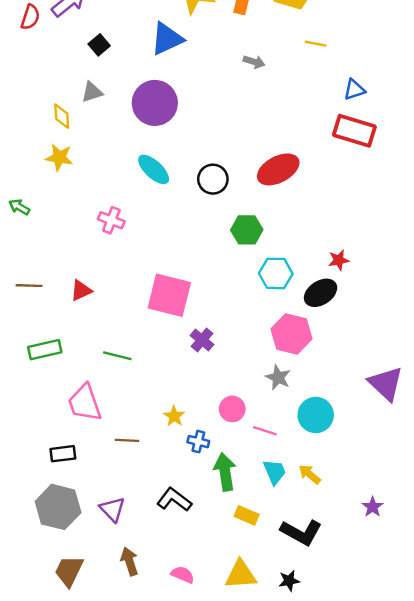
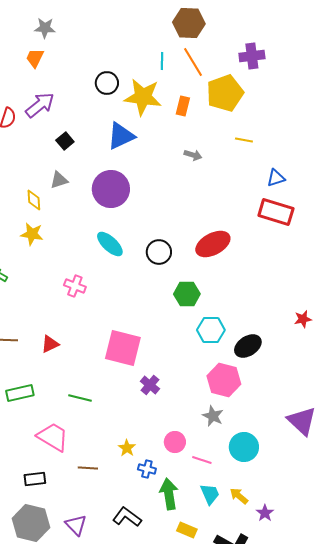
red star: (339, 260) -> (303, 319), moved
pink trapezoid: (85, 403) -> (53, 437), turned 140
purple star: (373, 507) -> (265, 513), moved

